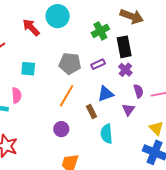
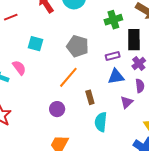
purple rectangle: (98, 64) -> (113, 56), moved
purple cross: (125, 70) -> (139, 63), moved
blue triangle: (106, 94) -> (116, 77), moved
pink semicircle: (17, 95) -> (19, 68), turned -42

